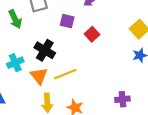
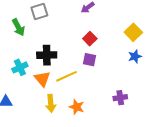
purple square: (67, 21) -> (90, 60), moved
black cross: (45, 50) -> (47, 55), turned -30

